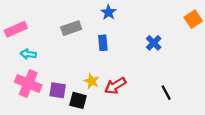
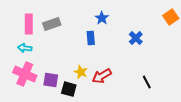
blue star: (108, 12) -> (102, 18), moved
gray rectangle: (71, 28) -> (52, 24), moved
pink rectangle: (16, 29) -> (29, 24), moved, turned -66

